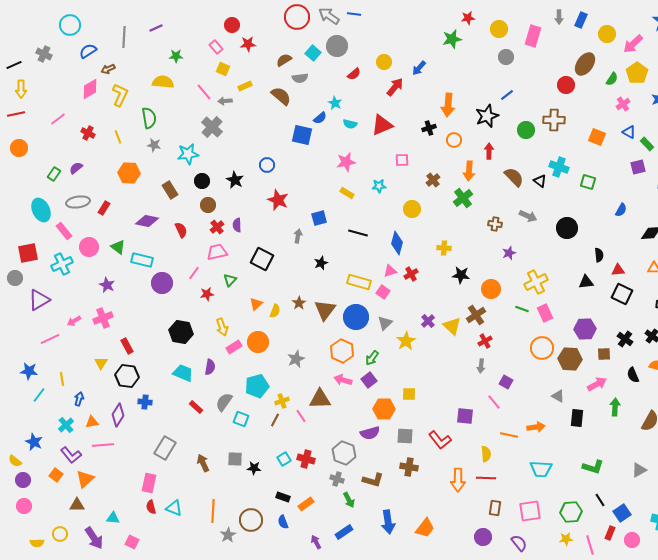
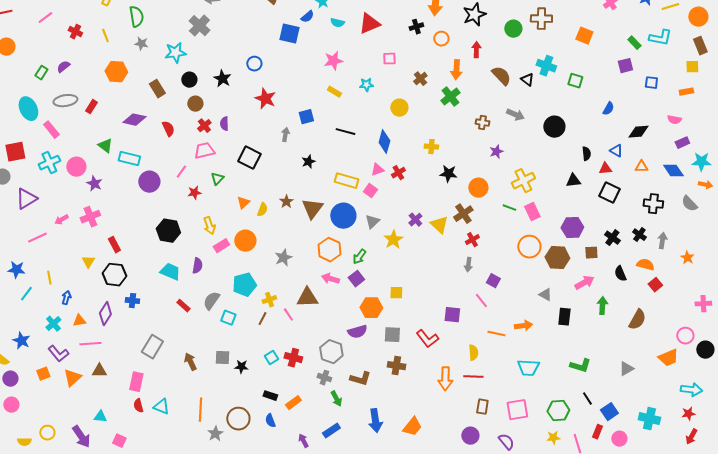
blue triangle: (629, 132) -> (616, 151), moved
pink circle: (89, 247) -> (76, 167), moved
orange square: (56, 475) -> (43, 374), turned 32
brown triangle: (77, 505) -> (99, 371), moved

